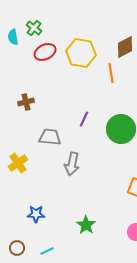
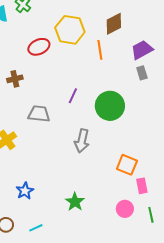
red ellipse: (45, 52) -> (39, 47), moved
gray arrow: (72, 164) -> (82, 141), moved
blue star: (36, 214) -> (25, 191), turned -30

